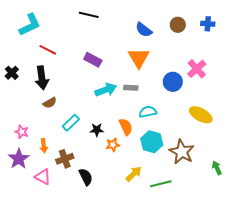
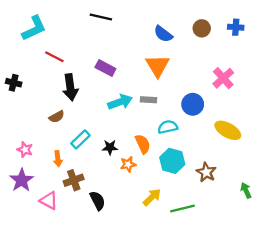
black cross: (12, 73) -> (14, 83), turned -32
black arrow: (42, 78) -> (70, 87), moved
blue circle: (173, 82) -> (193, 104), moved
orange arrow: (44, 146) -> (58, 159), moved
brown star: (182, 152) -> (206, 172), size x0.7

